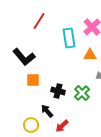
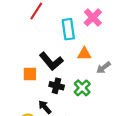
orange triangle: (90, 55) -> (84, 54), moved
black L-shape: (24, 57) -> (51, 61), moved

